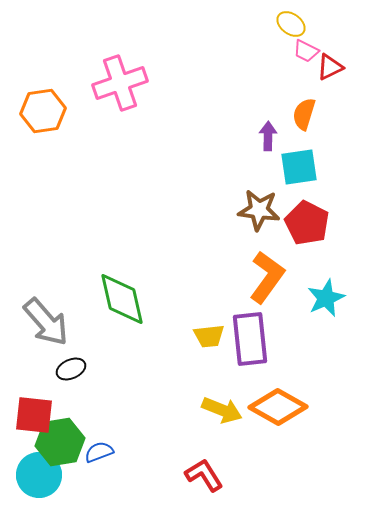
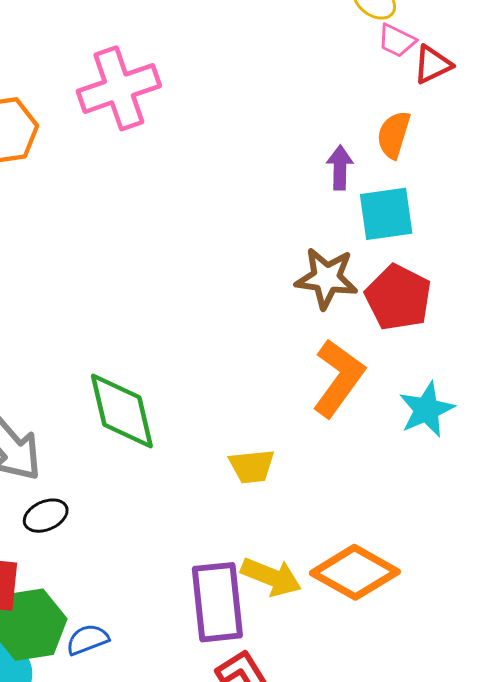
purple rectangle: (250, 339) -> (217, 602), moved

